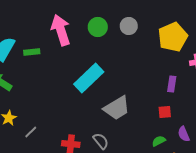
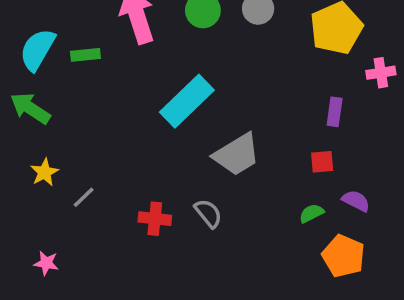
purple semicircle: (184, 134) -> (356, 201), turned 140

